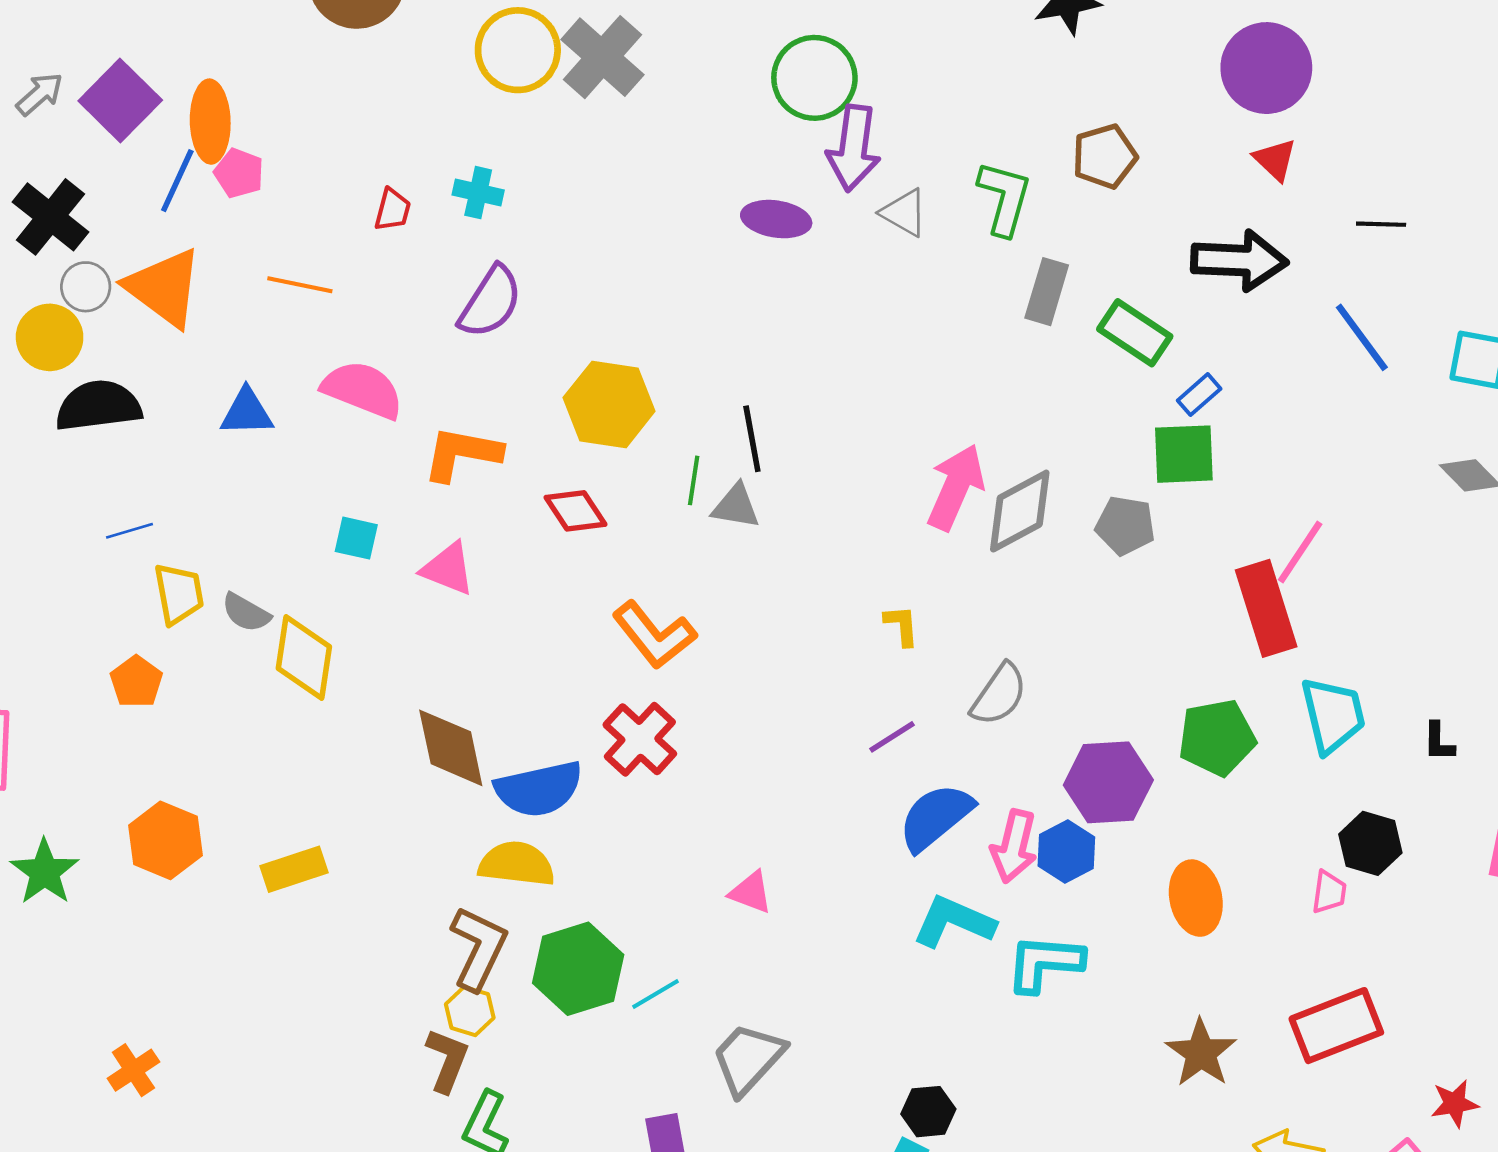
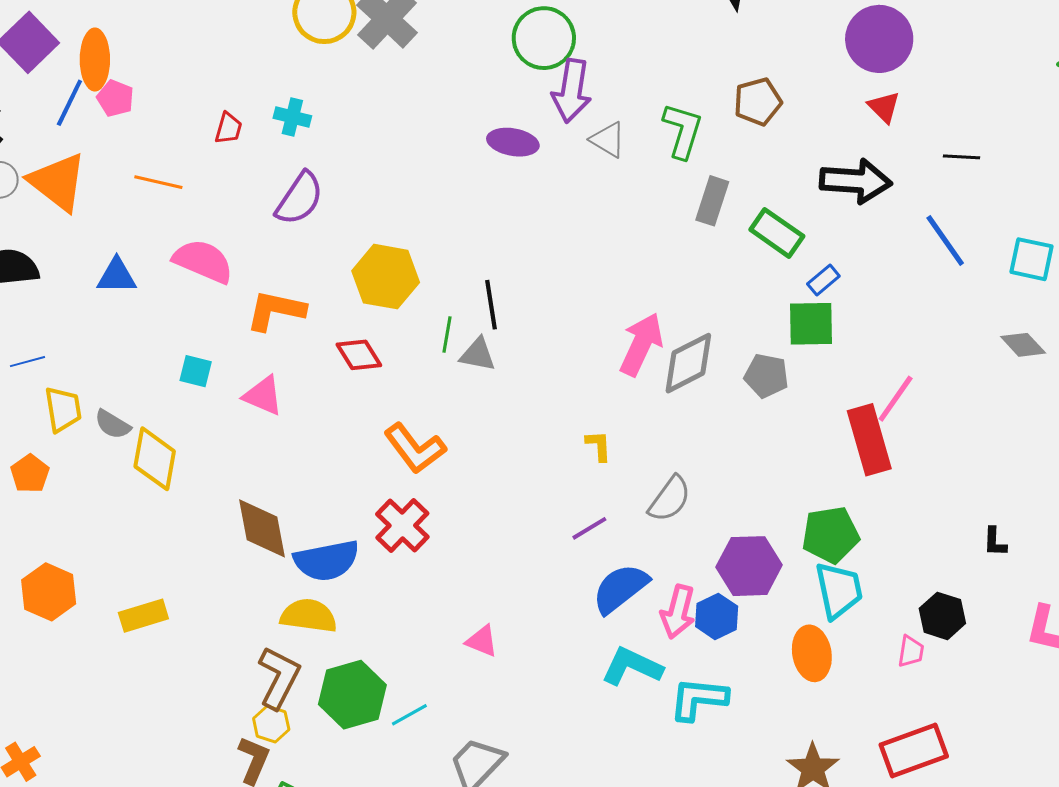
cyan trapezoid: (1333, 715) -> (839, 590), moved

